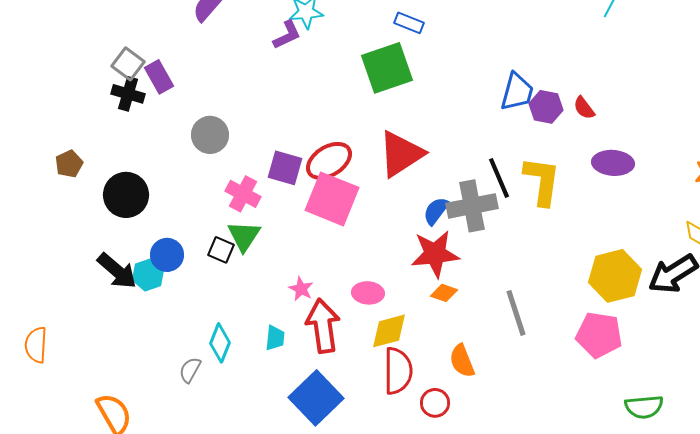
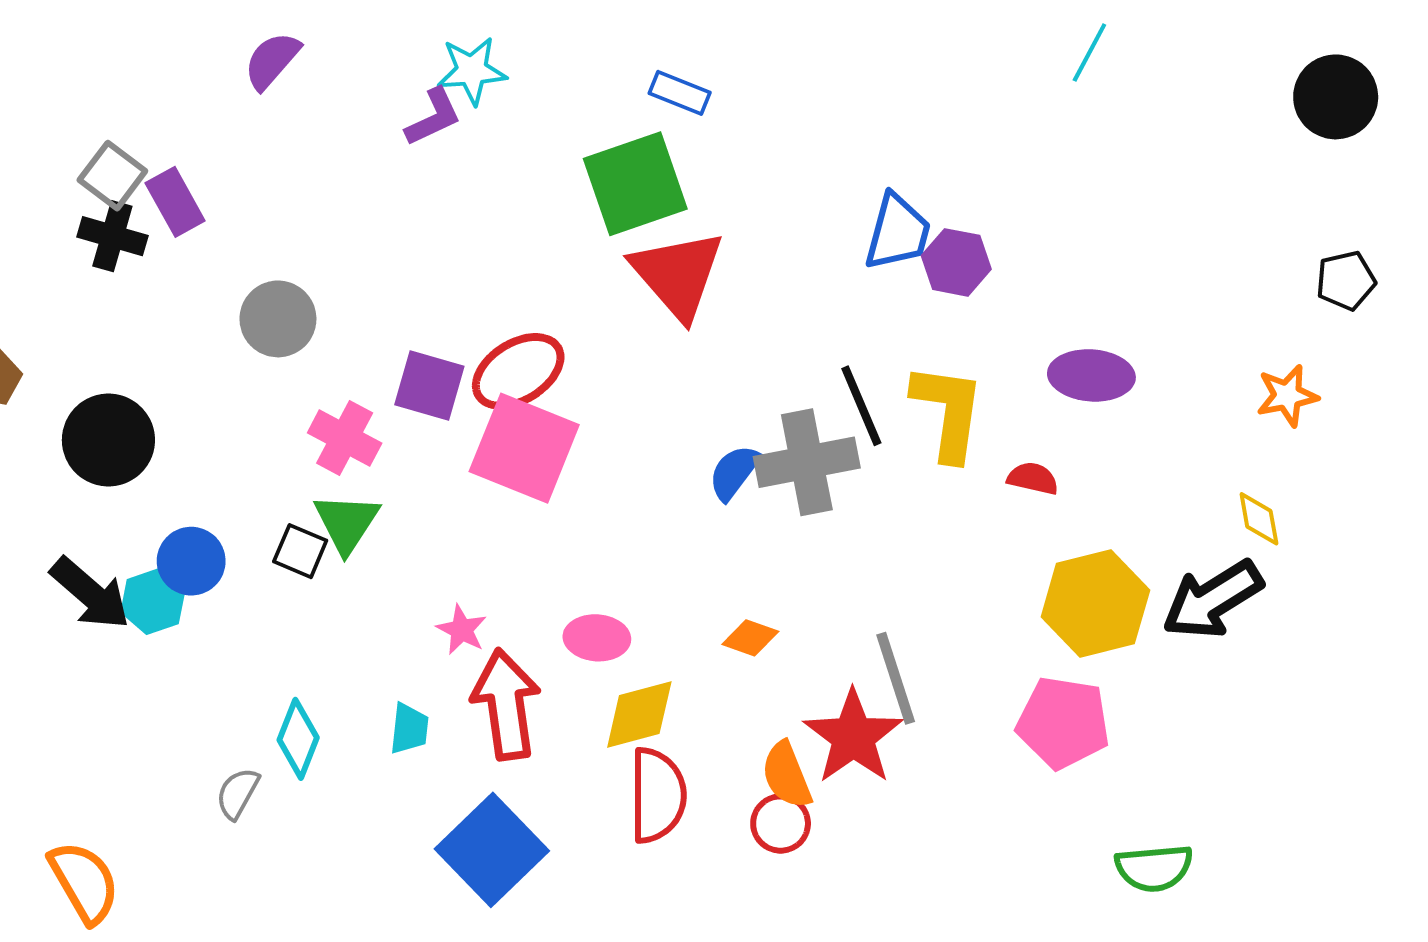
red semicircle: (584, 108) -> (1033, 478), moved, turned 140
red triangle: (401, 154) -> (678, 275), moved, turned -38
red star: (435, 254) -> (853, 737), moved, turned -30
red circle: (435, 403) -> (781, 824), moved

